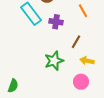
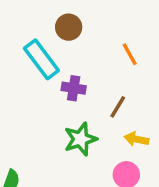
purple cross: (56, 22) -> (74, 88), moved

